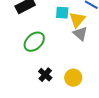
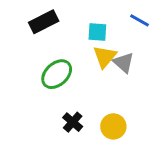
yellow triangle: (77, 20) -> (105, 57), moved

